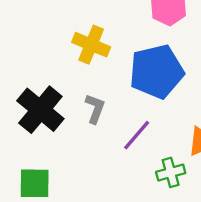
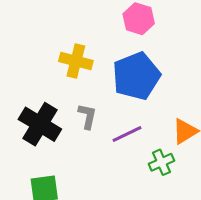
purple line: (137, 135) -> (127, 134), turned 32

